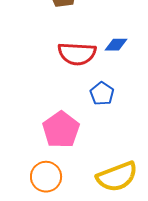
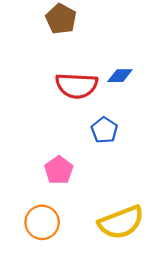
pink pentagon: (61, 130) -> (59, 170), size x0.7

